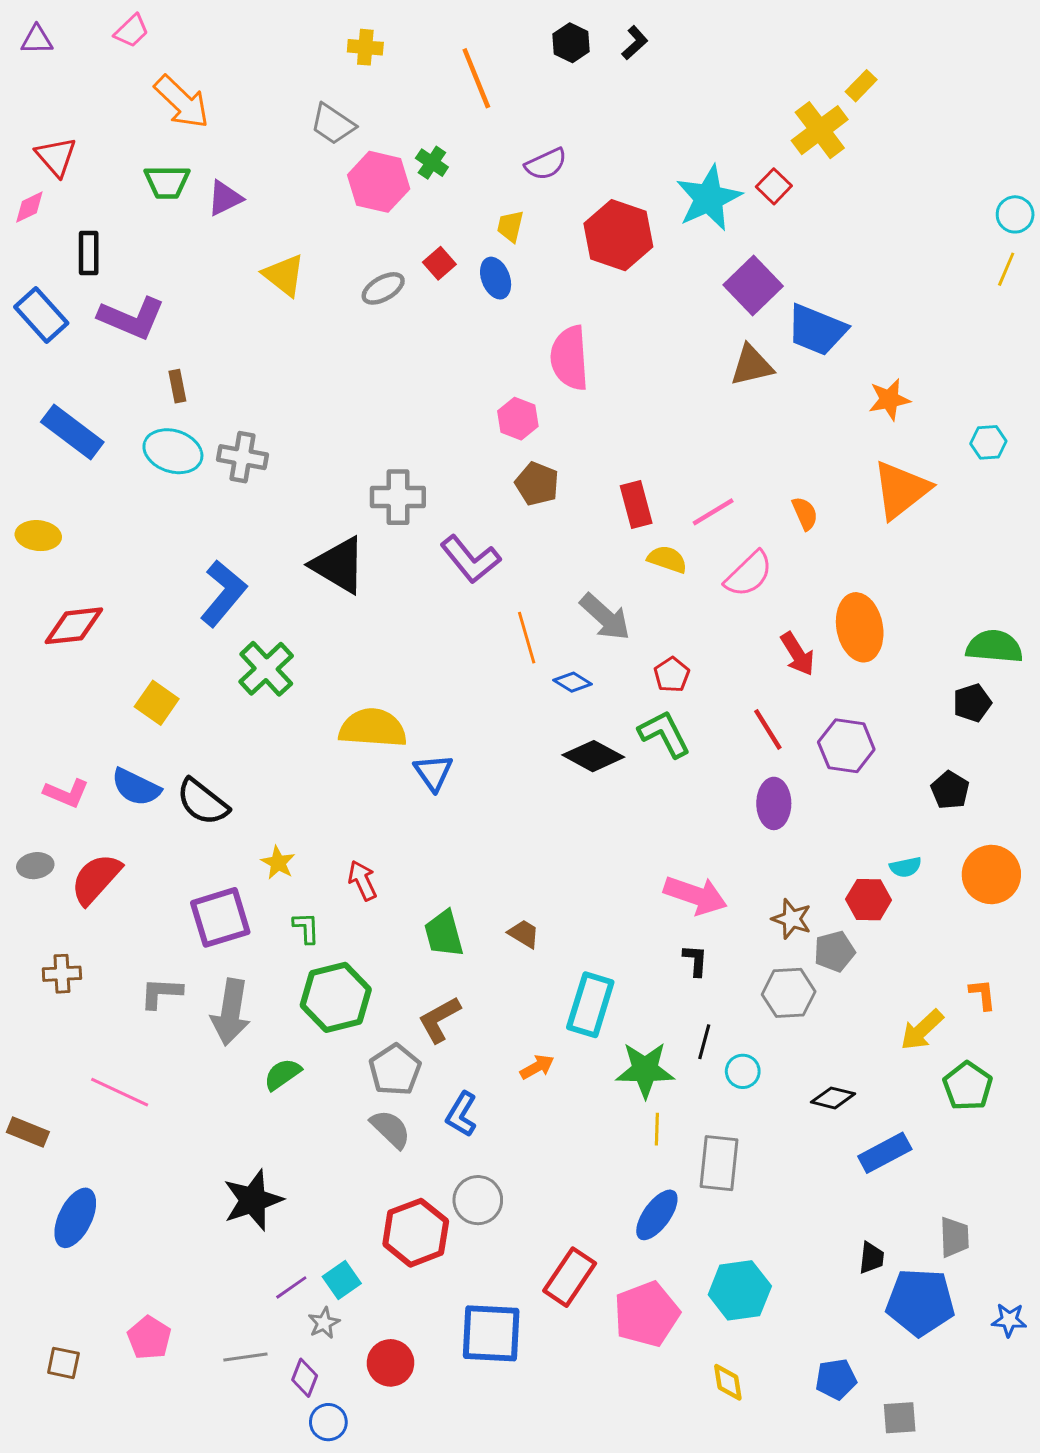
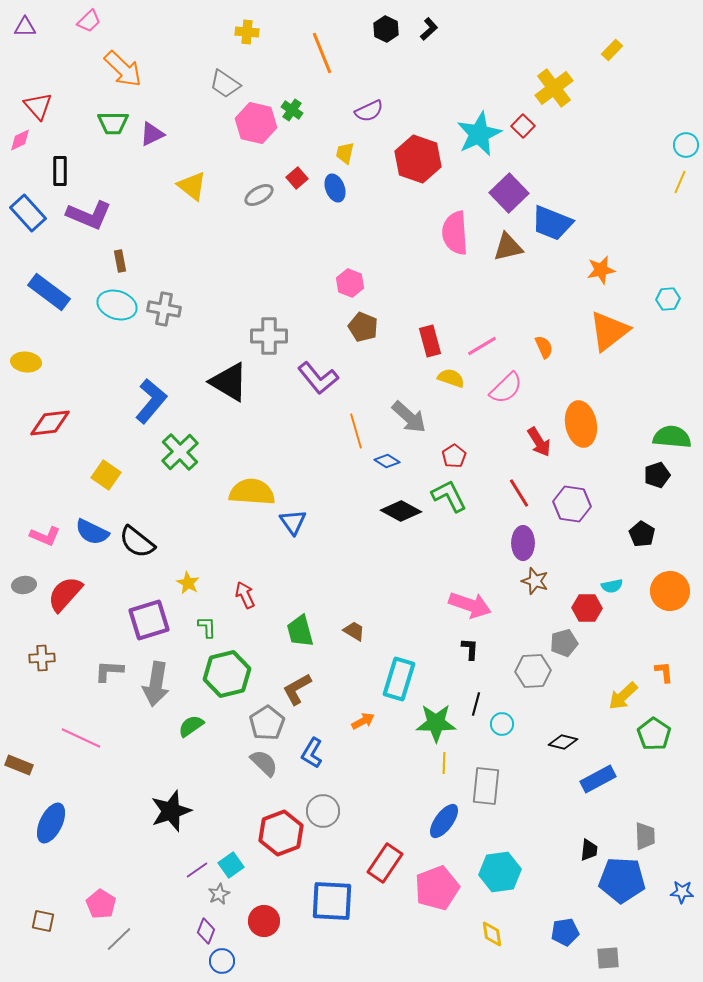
yellow rectangle: (861, 86) -> (612, 50), moved
pink semicircle: (570, 358) -> (455, 233), moved
brown star: (792, 919) -> (535, 581), moved
gray line: (245, 1357) -> (119, 939), moved, turned -36

